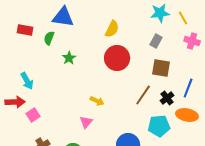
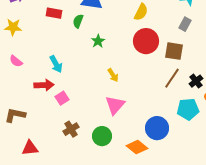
brown square: (161, 68) -> (174, 51), moved
yellow arrow: (97, 101) -> (113, 75), moved, turned 32
pink triangle: (86, 122) -> (115, 105), size x1.5

